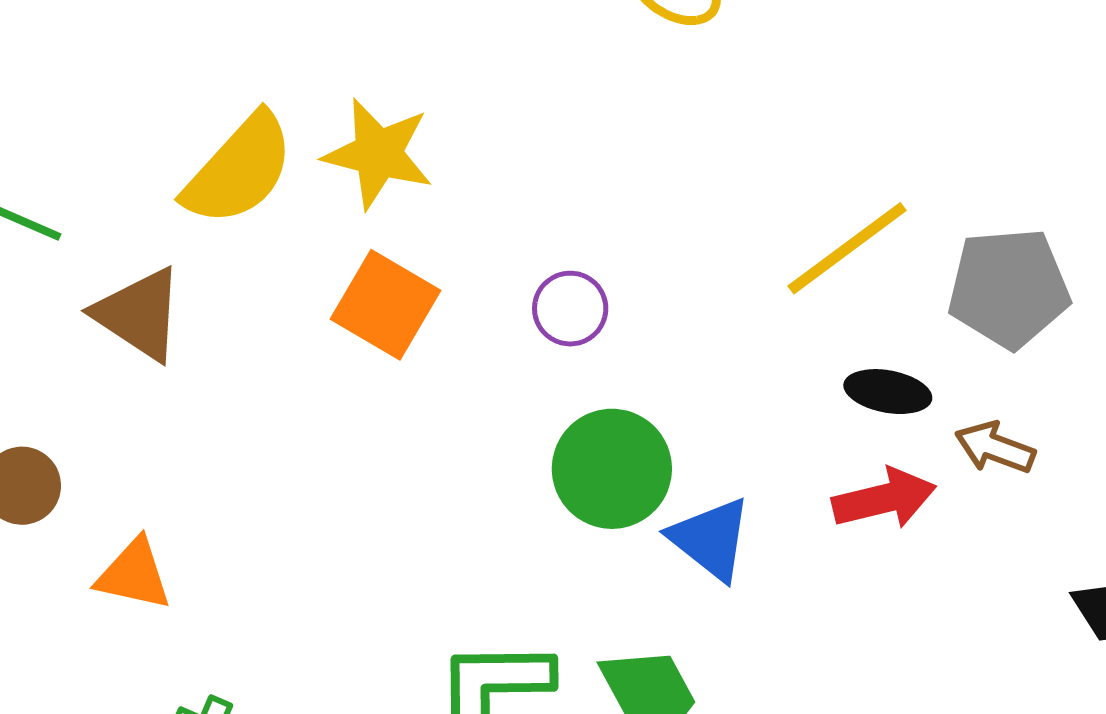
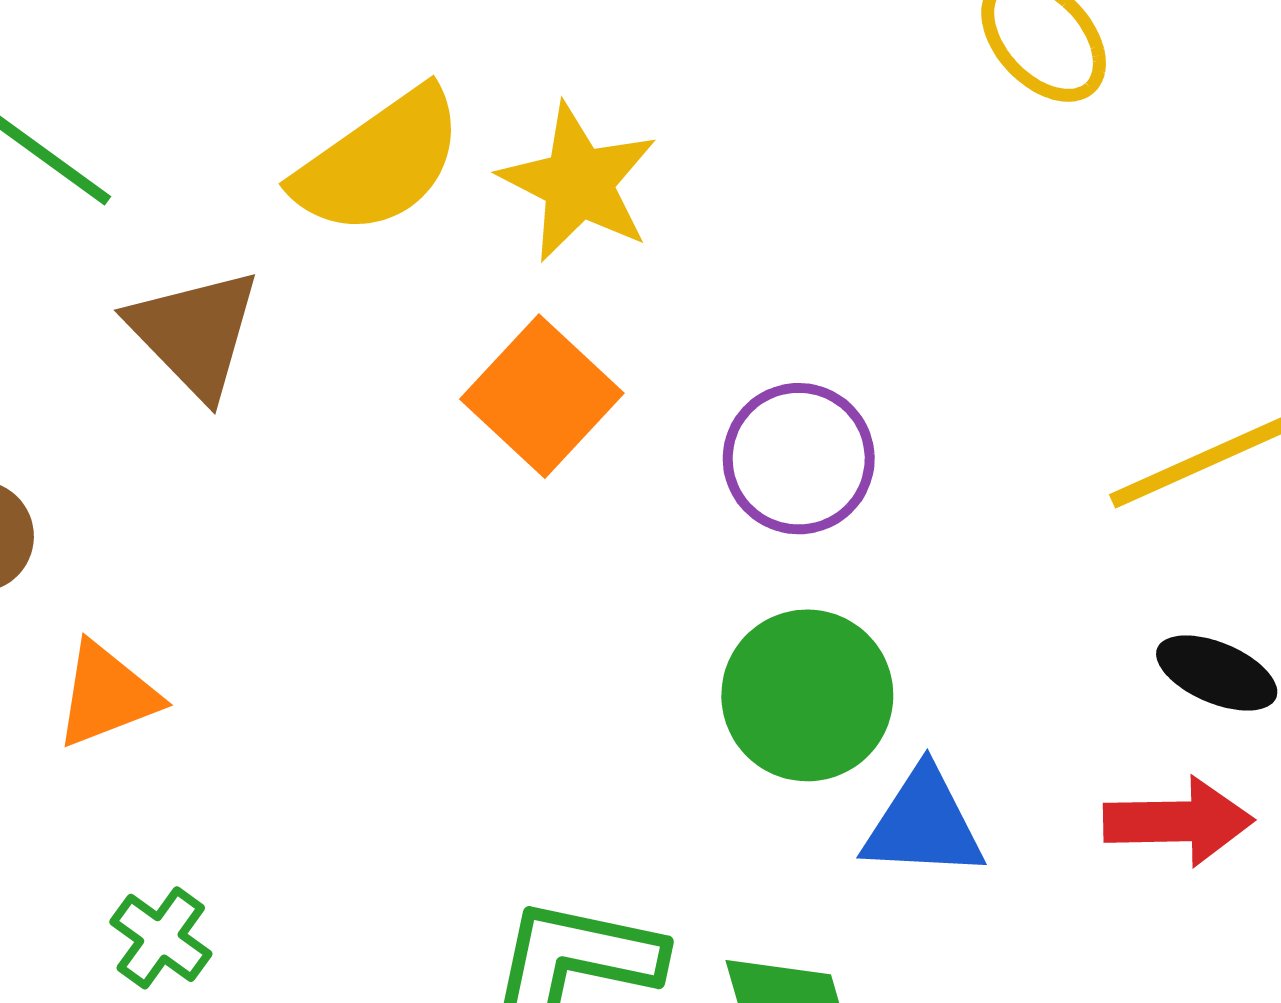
purple circle: (570, 309) -> (799, 459), size x1.4
blue triangle: (711, 539) -> (923, 824), turned -48
orange triangle: (134, 574) -> (107, 695), turned -46

